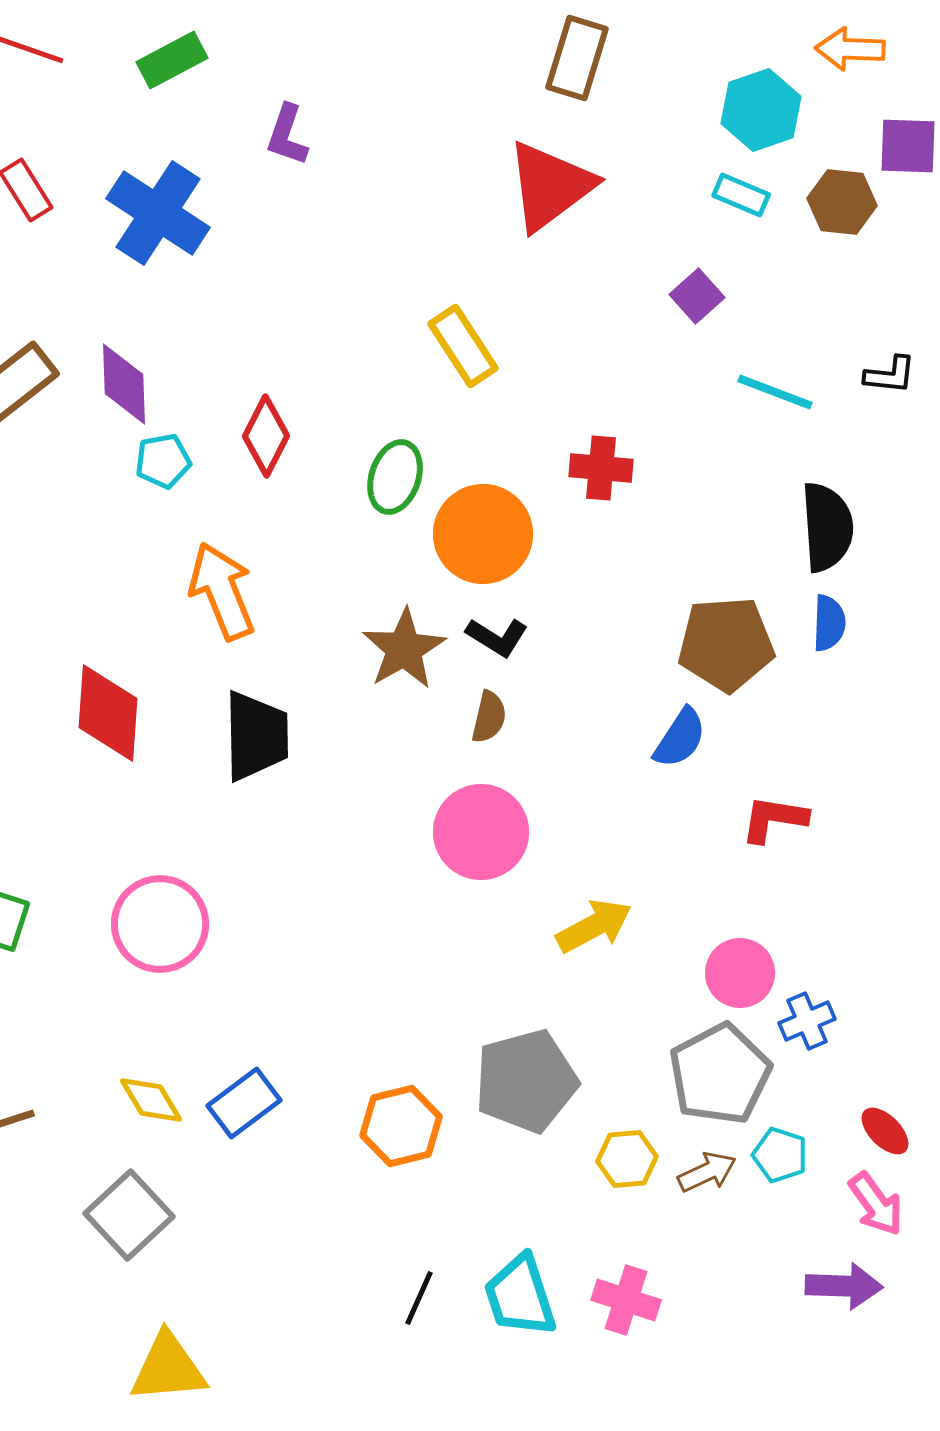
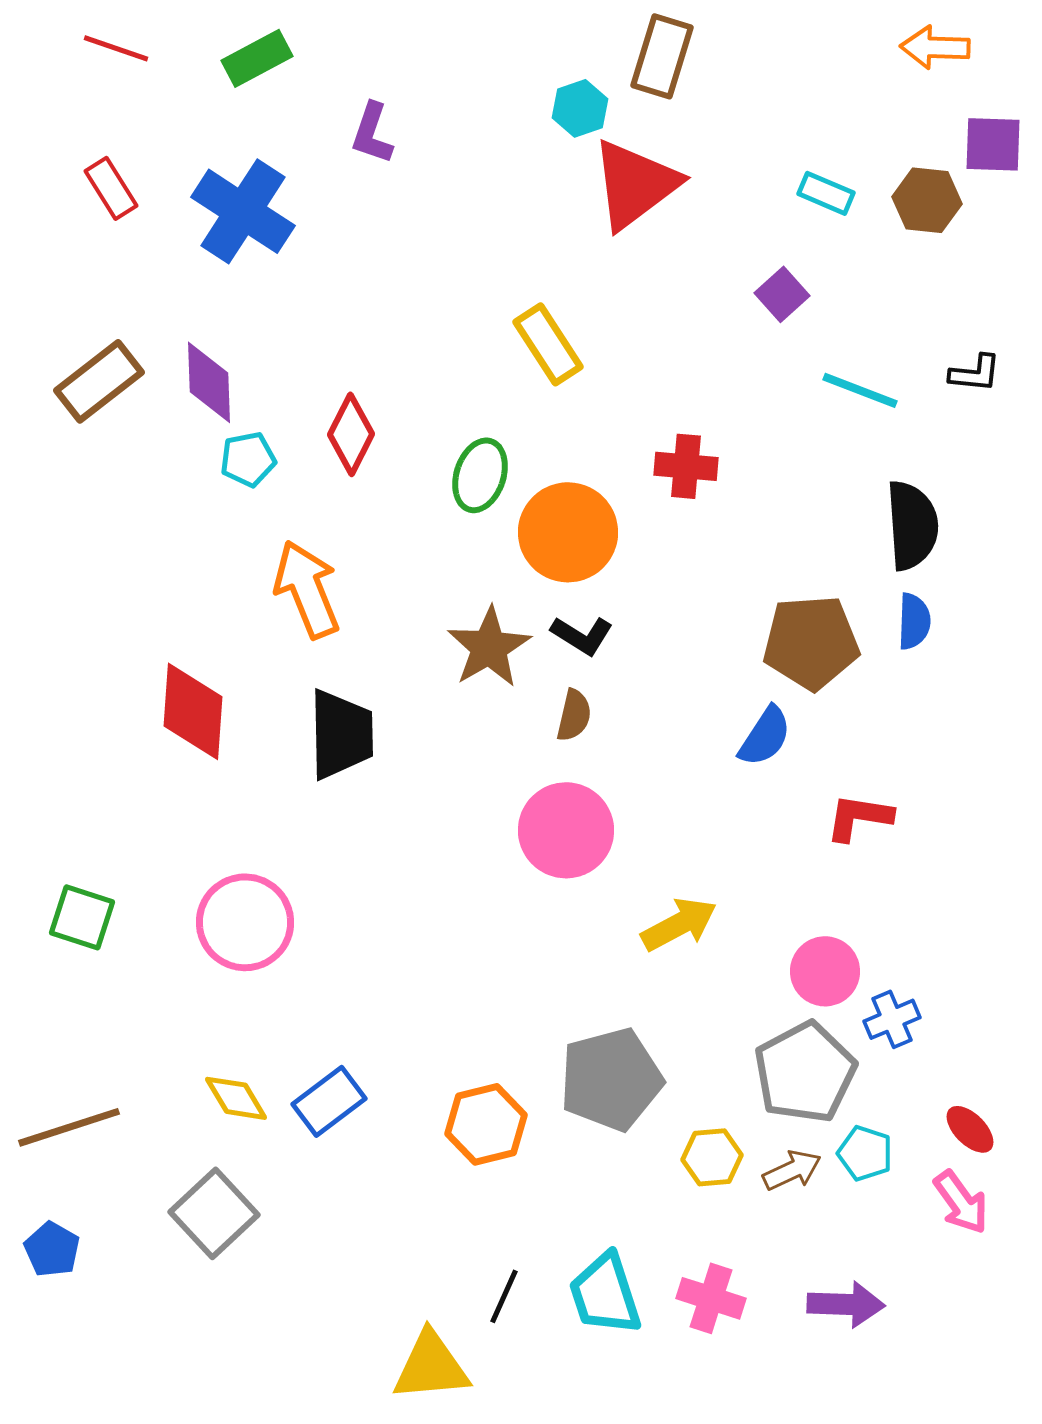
cyan hexagon: (761, 110) -> (580, 108), moved, size x0.7
purple arrow: (844, 1286) -> (846, 1304), moved
yellow triangle: (168, 1368) -> (431, 1366), moved

